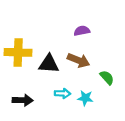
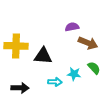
brown arrow: (78, 60) -> (88, 43), moved
cyan star: (85, 98) -> (74, 74), moved

